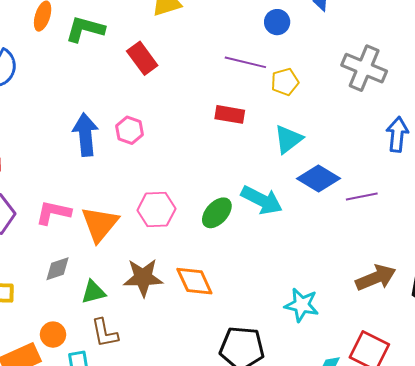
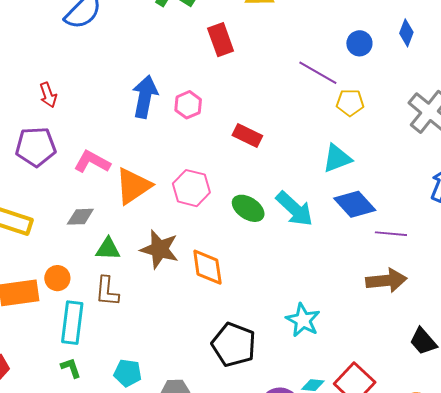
red rectangle: (230, 114) -> (247, 135), moved
green ellipse: (217, 213) -> (248, 208), turned 64
brown arrow: (376, 278) -> (386, 280), moved

